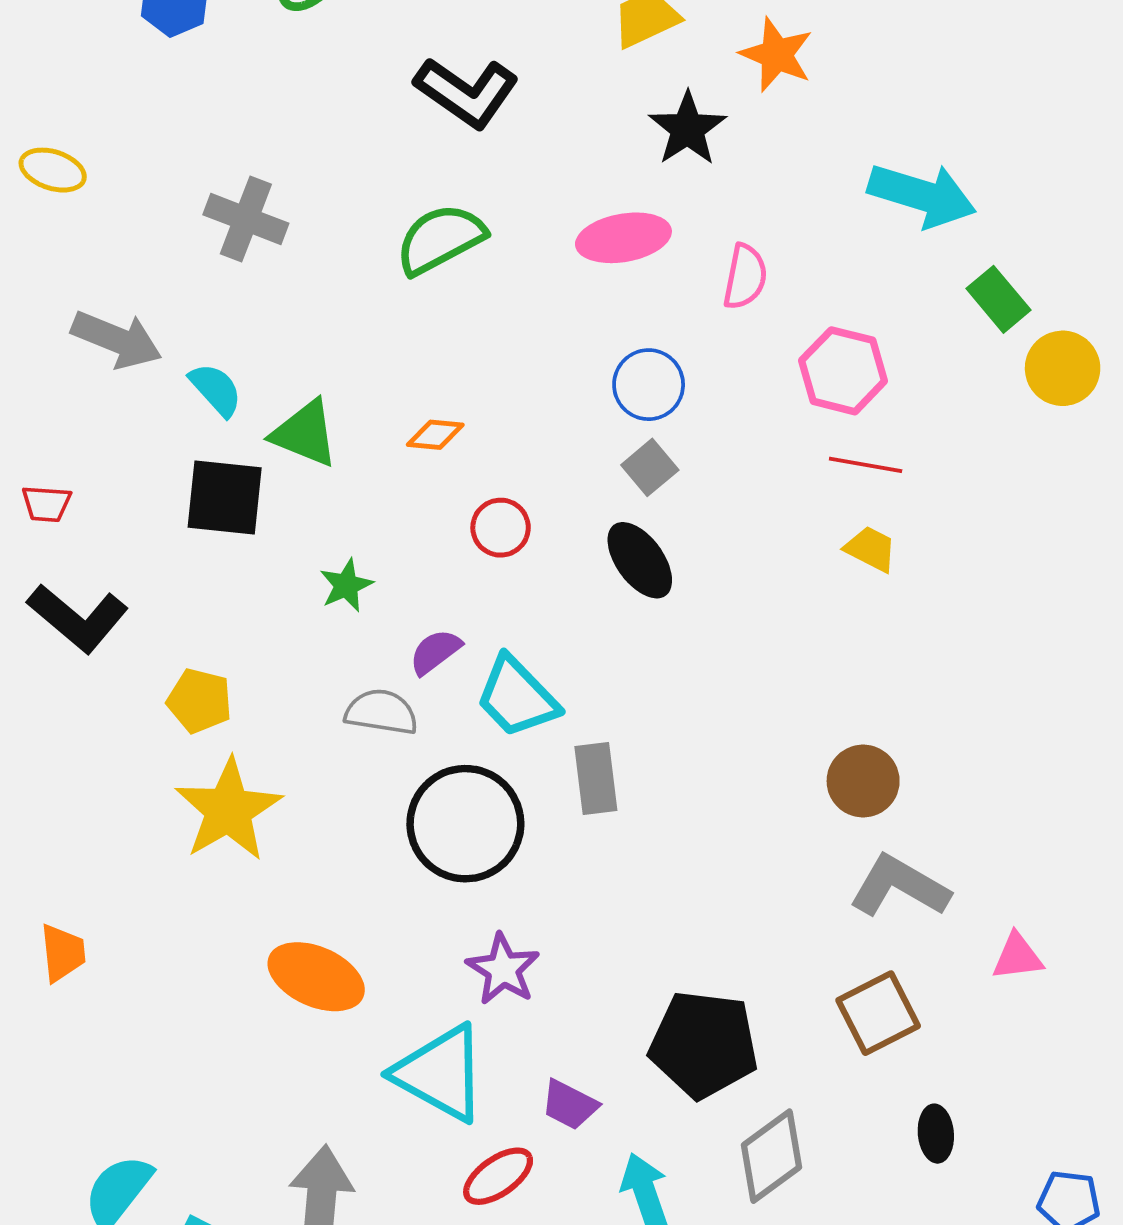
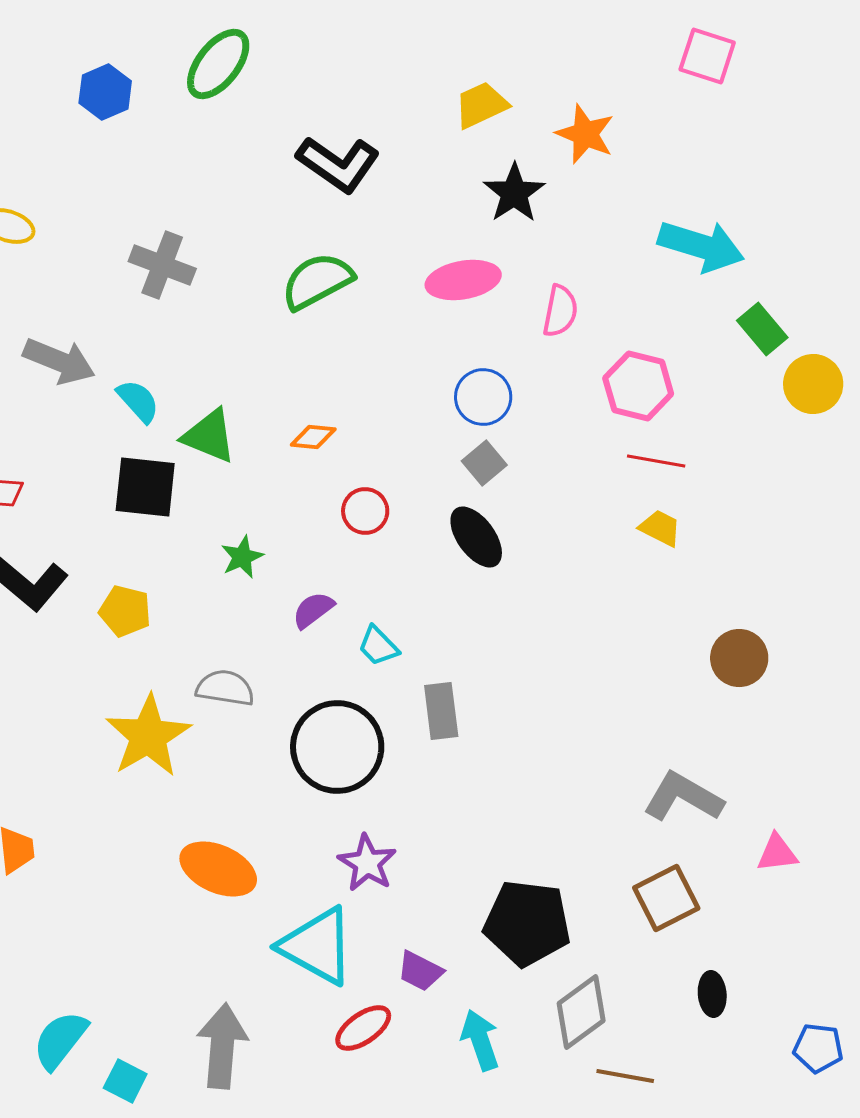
cyan trapezoid: (517, 697) -> (378, 646), size x0.6
yellow pentagon: (199, 701) -> (125, 611), moved
gray semicircle: (381, 712) -> (225, 688), moved
brown circle: (863, 781) -> (739, 658), moved

